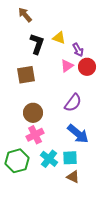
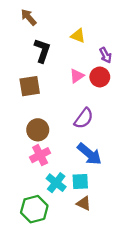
yellow triangle: (59, 38) -> (78, 36), moved
purple arrow: (78, 50) -> (106, 55), moved
green hexagon: (17, 161) -> (34, 209), moved

